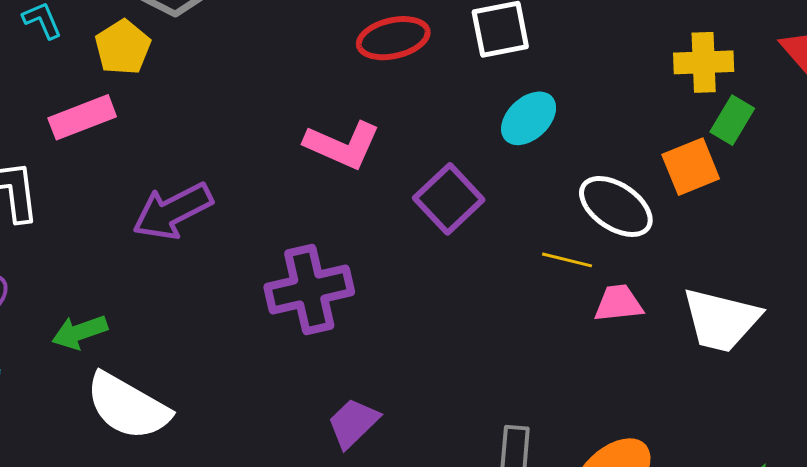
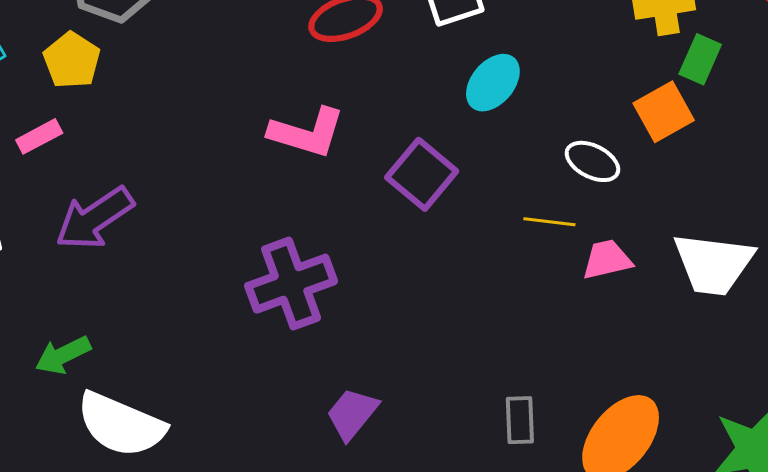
pink rectangle: (82, 117) -> (39, 136), size x0.7
white ellipse: (616, 206) -> (592, 161), size x0.7
purple arrow: (173, 211) -> (94, 218), moved

